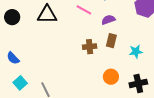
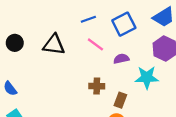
brown rectangle: (111, 41) -> (120, 100), moved
cyan star: (136, 52) -> (147, 77), moved, size x1.5

